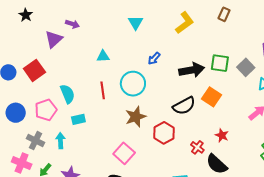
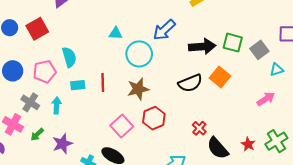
cyan triangle: (103, 56) -> (116, 33), moved
blue arrow: (154, 58) -> (164, 30), size x1.6
red line: (103, 90) -> (103, 83), moved
red hexagon: (164, 133) -> (154, 118), moved
red star: (222, 135) -> (248, 144), moved

